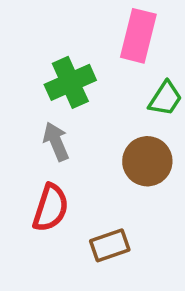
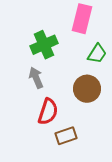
red semicircle: (51, 208) -> (48, 112), moved

